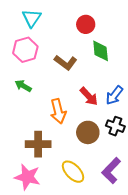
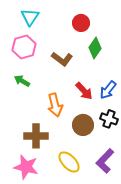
green diamond: (101, 51) -> (95, 48), turned 40

